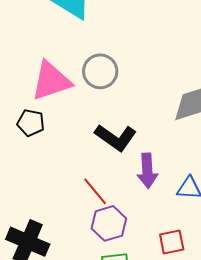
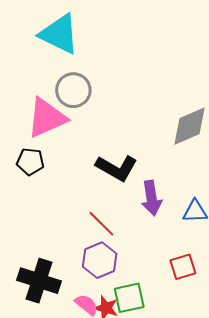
gray circle: (100, 71) -> (73, 90), moved
purple hexagon: (109, 223) -> (100, 260), moved

